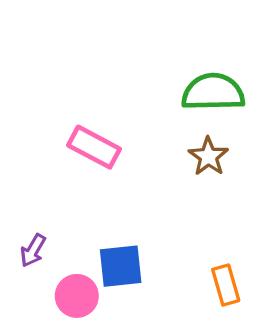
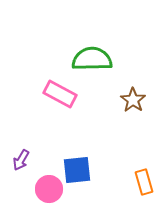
green semicircle: (213, 92) -> (92, 59), moved

